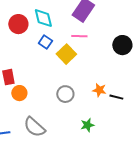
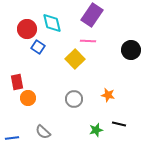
blue square: (45, 42) -> (38, 47), moved
black line: (116, 97) -> (119, 124), moved
gray semicircle: (34, 127) -> (43, 132), size x0.7

